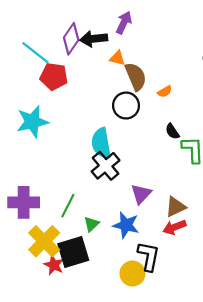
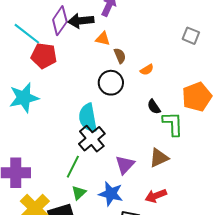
brown semicircle: (136, 76) -> (120, 56), size x0.6
green line: (68, 206) -> (73, 167), moved
brown triangle: (176, 207) -> (159, 158), moved

